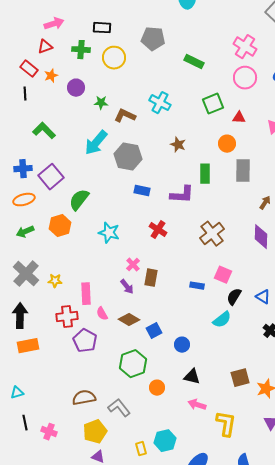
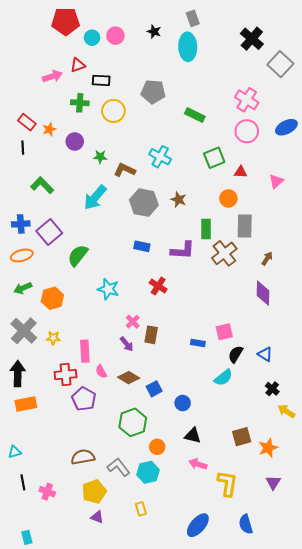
red triangle: (45, 47) -> (78, 65), moved
gray hexagon: (128, 157) -> (144, 203), moved
orange hexagon: (60, 226) -> (52, 298), moved
brown cross: (212, 234) -> (224, 253), moved
pink square: (223, 275) -> (224, 332), turned -36
cyan hexagon: (165, 441) -> (148, 472), moved

